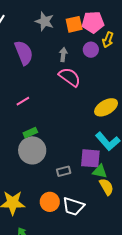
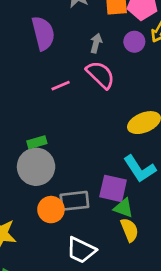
pink line: (23, 101) -> (61, 86), moved
gray rectangle: (64, 171) -> (74, 201), size x1.5
orange circle: (50, 202) -> (51, 210), moved

